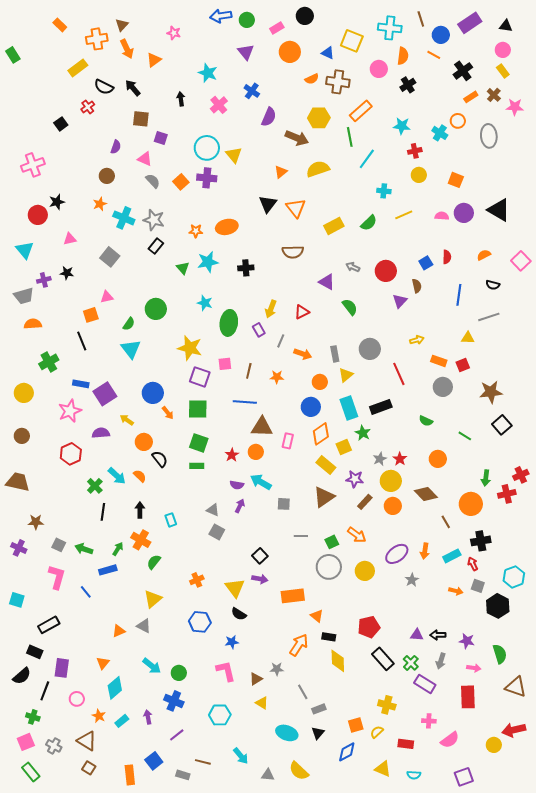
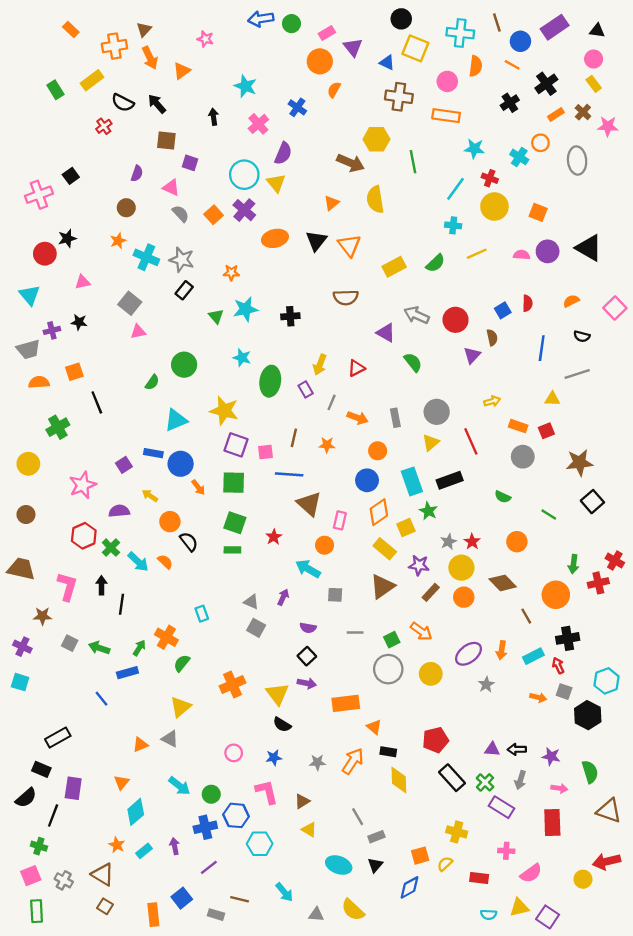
black circle: (305, 16) -> (401, 19), moved
purple triangle: (246, 52) -> (353, 47), moved
orange circle: (290, 52) -> (320, 61), moved
green rectangle: (13, 55) -> (55, 90), moved
orange semicircle: (312, 79) -> (334, 90), moved, turned 144
black cross: (408, 85) -> (510, 103), moved
orange rectangle: (361, 111) -> (446, 116), moved, turned 50
purple semicircle: (269, 117) -> (283, 153), moved
black square: (61, 124) -> (71, 176), moved
red cross: (415, 151) -> (490, 178), turned 32
cyan line: (367, 159) -> (456, 189), moved
yellow semicircle: (318, 169) -> (375, 199), turned -80
yellow circle: (419, 175) -> (494, 207), size x1.5
purple cross: (207, 178) -> (244, 210), turned 36
orange ellipse: (227, 227) -> (275, 238), moved
gray arrow: (353, 267) -> (417, 315), size x1.5
pink triangle: (107, 297) -> (138, 332), moved
orange square: (91, 315) -> (74, 372), moved
cyan triangle: (131, 349) -> (176, 420), moved, turned 45
pink square: (225, 364) -> (266, 452), moved
yellow triangle: (346, 375) -> (431, 443), moved
blue rectangle: (81, 384) -> (153, 453), moved
purple square: (105, 394) -> (124, 465), size x0.6
brown triangle: (262, 427) -> (309, 504), turned 40
orange circle: (256, 452) -> (325, 545), moved
red cross: (521, 475) -> (615, 561), turned -35
purple semicircle: (237, 485) -> (308, 628), moved
green cross: (95, 486) -> (111, 548), moved
black arrow: (140, 510) -> (101, 585), moved
pink L-shape: (57, 577) -> (67, 587), moved
orange cross: (197, 580) -> (232, 684), size x1.5
cyan square: (17, 600) -> (20, 682), moved
blue hexagon: (200, 622) -> (236, 815), moved
gray star: (277, 669) -> (317, 762), moved
pink circle: (77, 699) -> (234, 753), moved
blue cross: (174, 701) -> (205, 827), turned -36
yellow triangle: (383, 769) -> (519, 907), moved, turned -36
green rectangle: (31, 772) -> (37, 911), turned 36
purple square: (464, 777) -> (548, 917), turned -36

